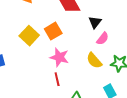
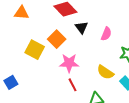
black triangle: (95, 22) -> (81, 28), moved
yellow semicircle: (94, 61) -> (105, 72), moved

